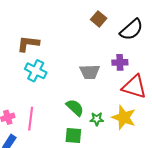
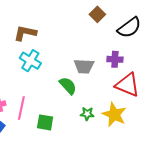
green semicircle: (75, 108) -> (68, 86), moved
green square: (73, 136) -> (45, 122), moved

